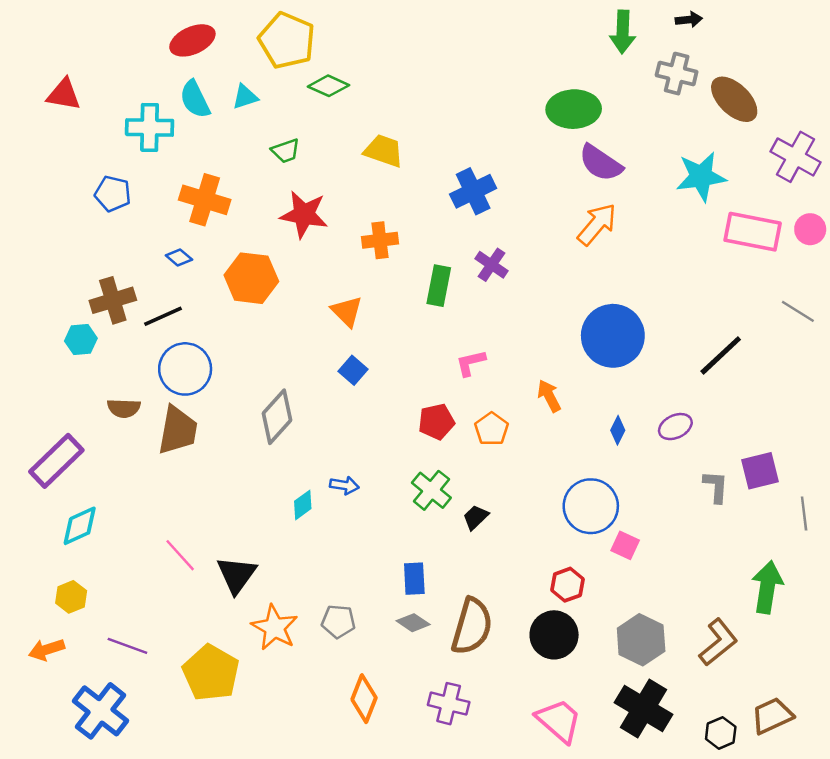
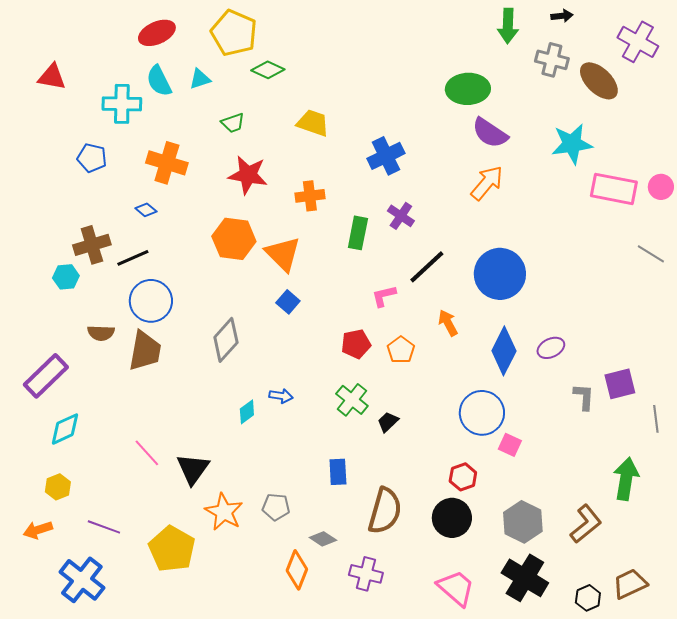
purple cross: (795, 157) -> (638, 42), moved
orange hexagon: (251, 278) -> (234, 239), moved
orange triangle: (347, 311) -> (283, 254), size x1.4
black line: (721, 355) -> (427, 267), moved
blue diamond: (618, 430) -> (504, 351), size x2.0
gray diamond: (413, 623) -> (323, 539), moved

